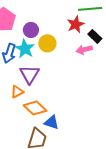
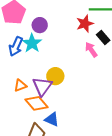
yellow circle: (47, 43) -> (55, 76), moved
pink arrow: (84, 50) -> (91, 50), turned 63
purple triangle: (29, 74) -> (42, 86), moved

